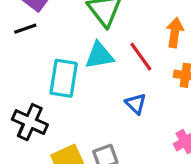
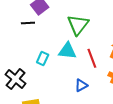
cyan rectangle: (64, 78) -> (43, 59), size x0.6
blue triangle: (136, 104) -> (81, 85), turned 32

